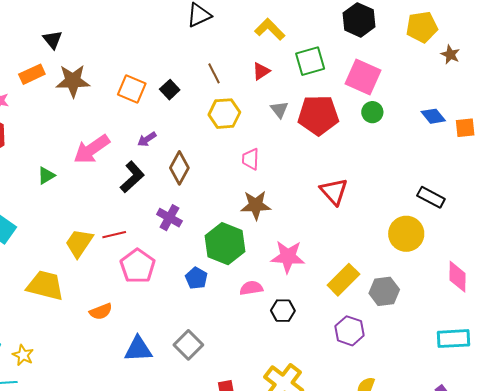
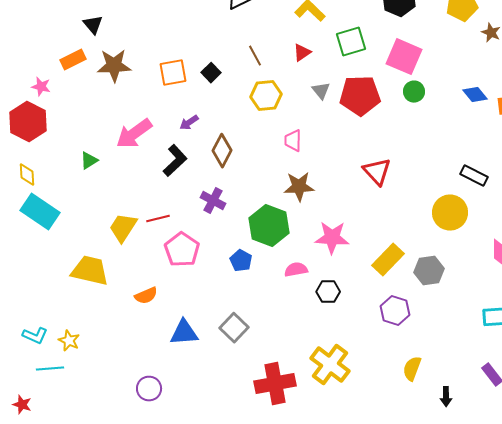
orange square: (132, 89) -> (173, 73), turned -32

